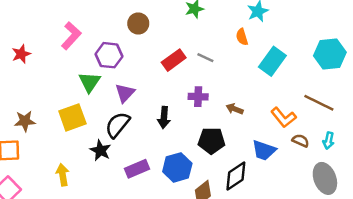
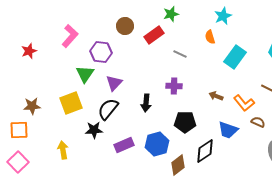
red rectangle: (174, 60) -> (154, 35), moved
brown arrow: (235, 109) -> (216, 96), moved
black star: (100, 150) -> (94, 130), turned -30

